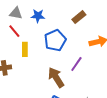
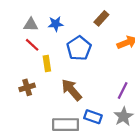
purple line: (76, 64) -> (123, 91), moved
brown arrow: (56, 77) -> (72, 90), moved

